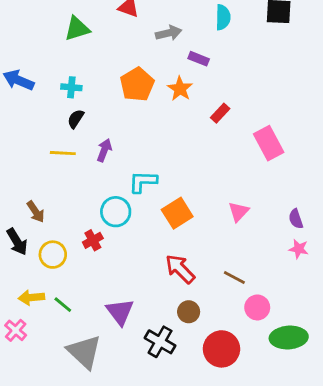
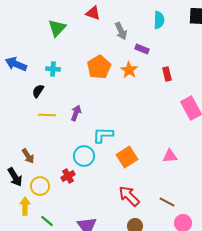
green triangle: (77, 29) -> (57, 28), turned -30
gray arrow: (169, 33) -> (121, 31), turned 78
red rectangle: (220, 113) -> (167, 74), moved, turned -56
black semicircle: (76, 119) -> (38, 91), moved
pink triangle: (239, 212) -> (170, 156), turned 42
yellow arrow: (31, 297) -> (25, 206), moved, turned 96

